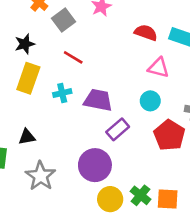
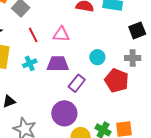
red line: (73, 57) -> (33, 35), turned 42
pink triangle: (158, 68) -> (61, 34), moved

